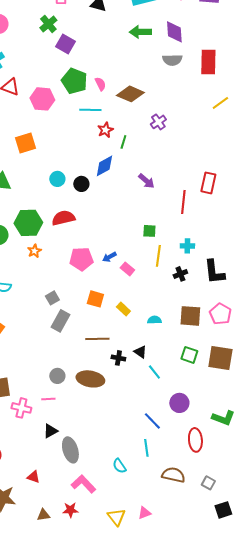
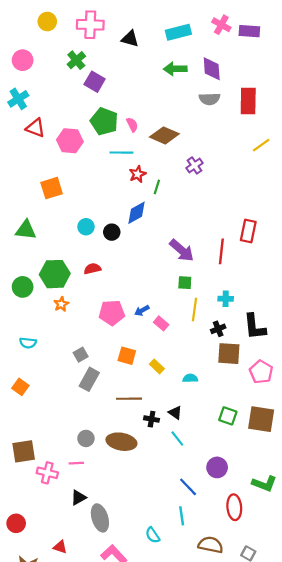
purple arrow: (146, 181) -> (182, 250), moved, size x1.4
red semicircle: (63, 218) -> (92, 269), size x0.7
brown square: (190, 316) -> (229, 354), moved
cyan line: (154, 372) -> (177, 438), moved

